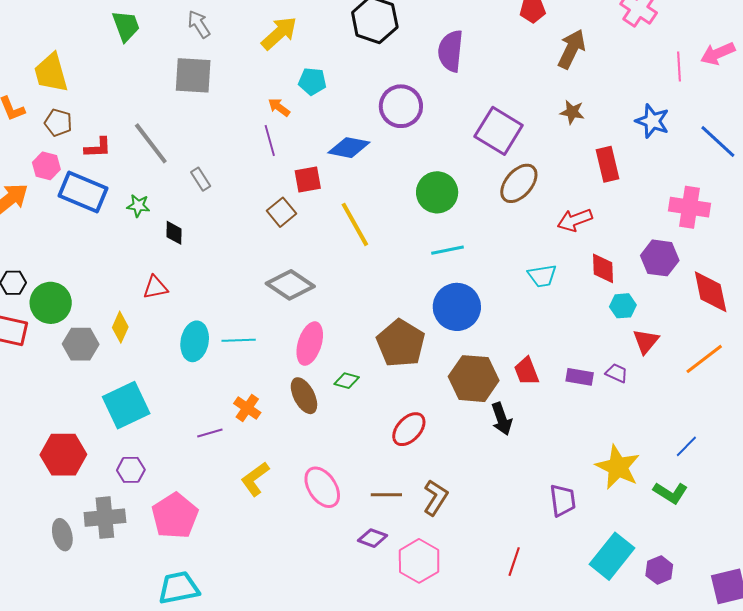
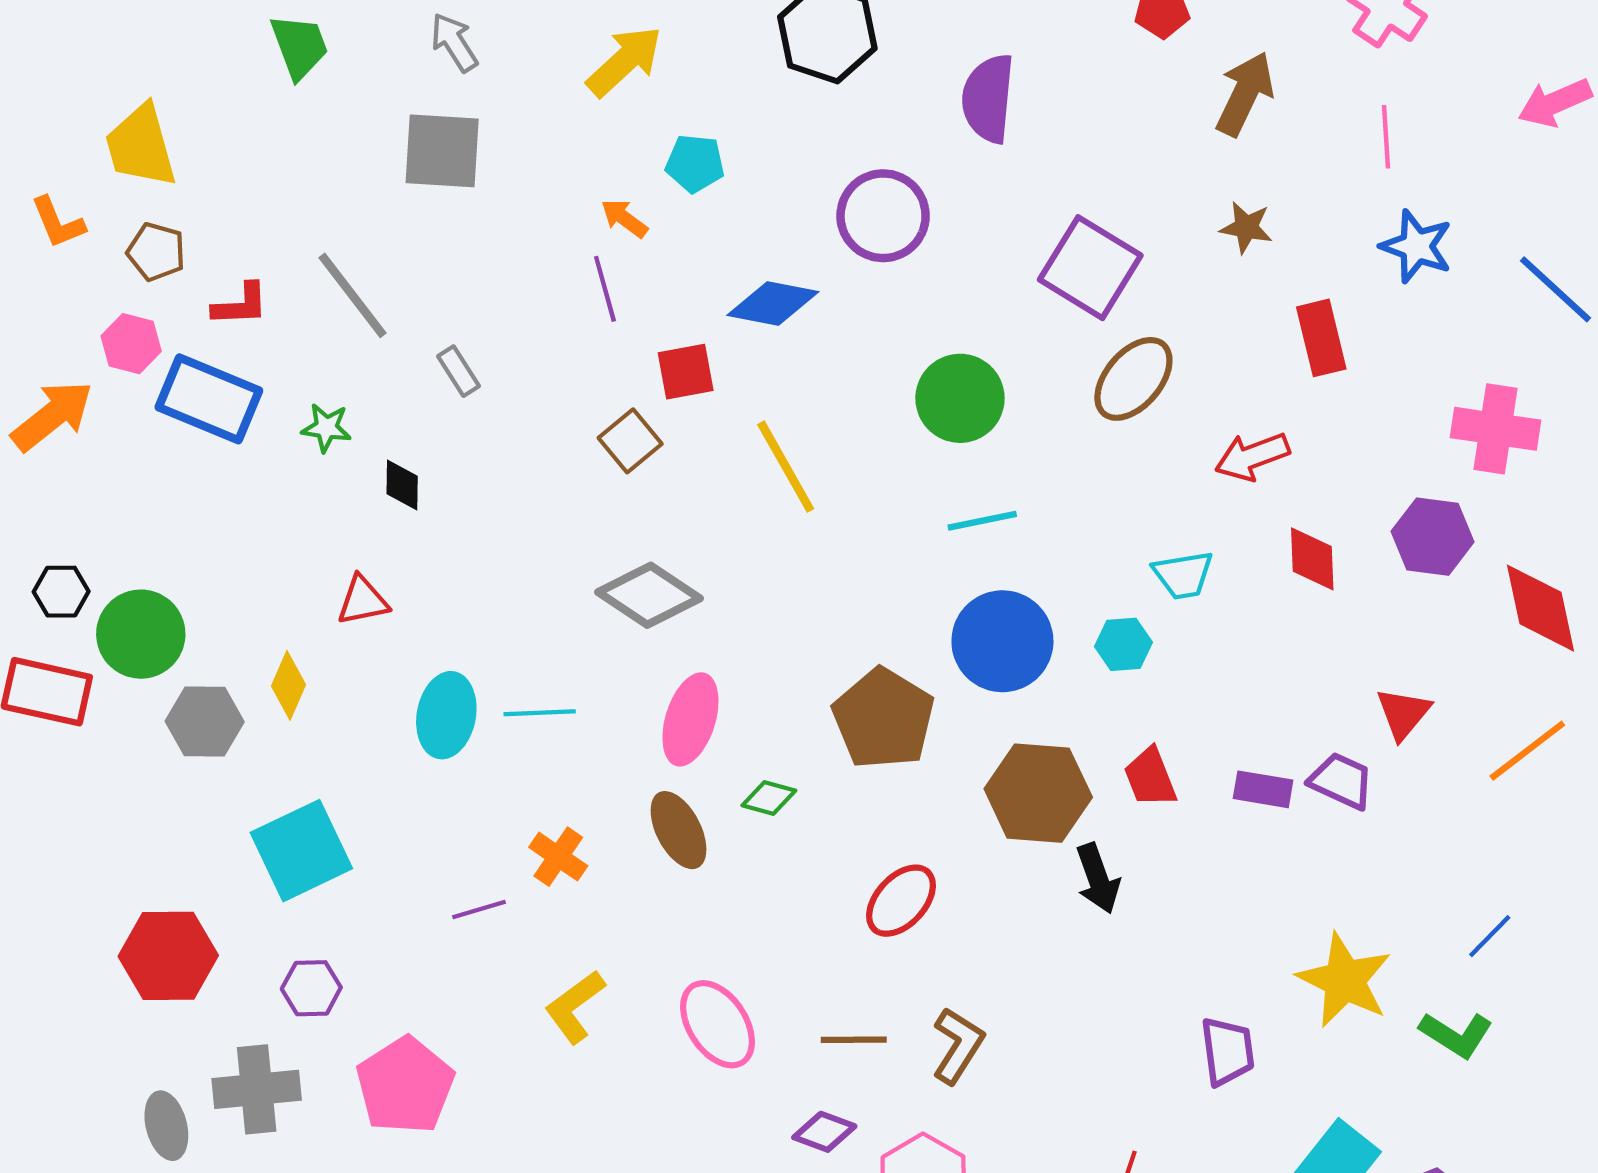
pink line: (679, 66) -> (1386, 137), moved
cyan hexagon: (623, 306) -> (1123, 644), moved
purple trapezoid: (617, 373) -> (1341, 781), size x1.4

